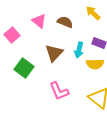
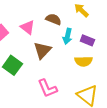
pink triangle: (39, 21) -> (27, 27), moved
cyan arrow: (79, 50) -> (67, 36), moved

